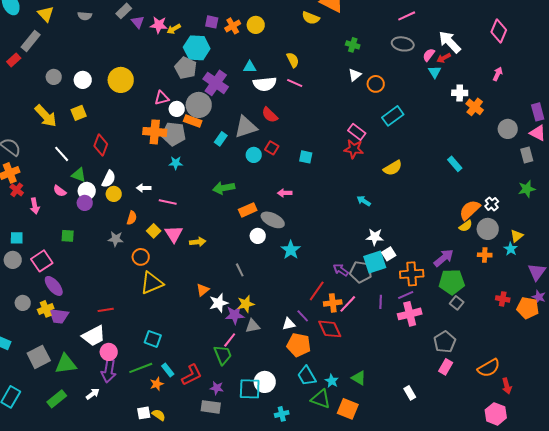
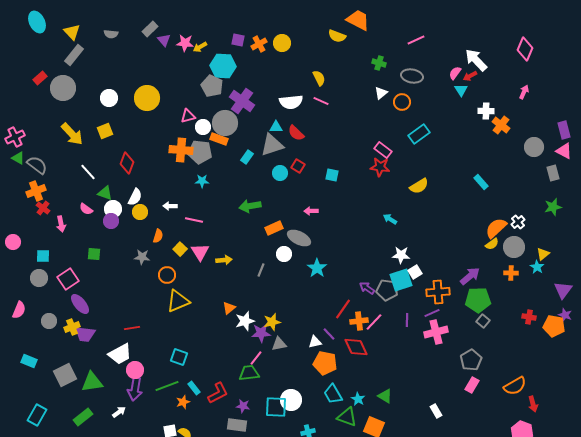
pink line: (407, 16) -> (416, 40), moved
gray rectangle: (31, 41) -> (74, 55), moved
gray ellipse: (403, 44) -> (412, 76), moved
cyan triangle: (250, 67) -> (276, 127), moved
gray circle: (54, 77) -> (63, 88), moved, size x1.6
gray line: (240, 270) -> (261, 270), moved, turned 48
green trapezoid: (223, 355) -> (249, 373), turned -75

